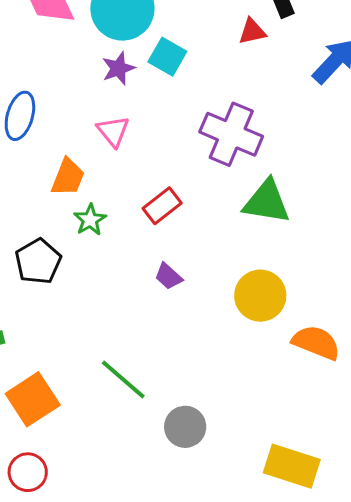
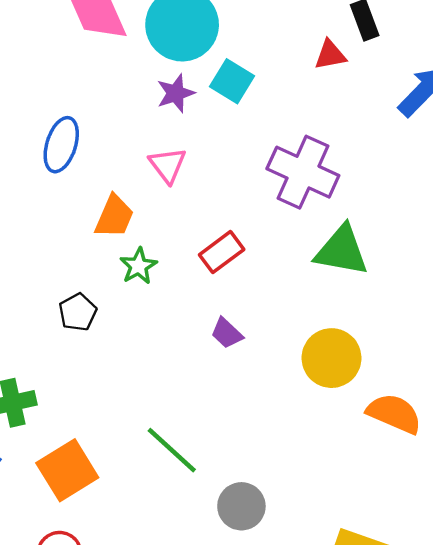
black pentagon: (38, 261) -> (78, 312), size x0.7

